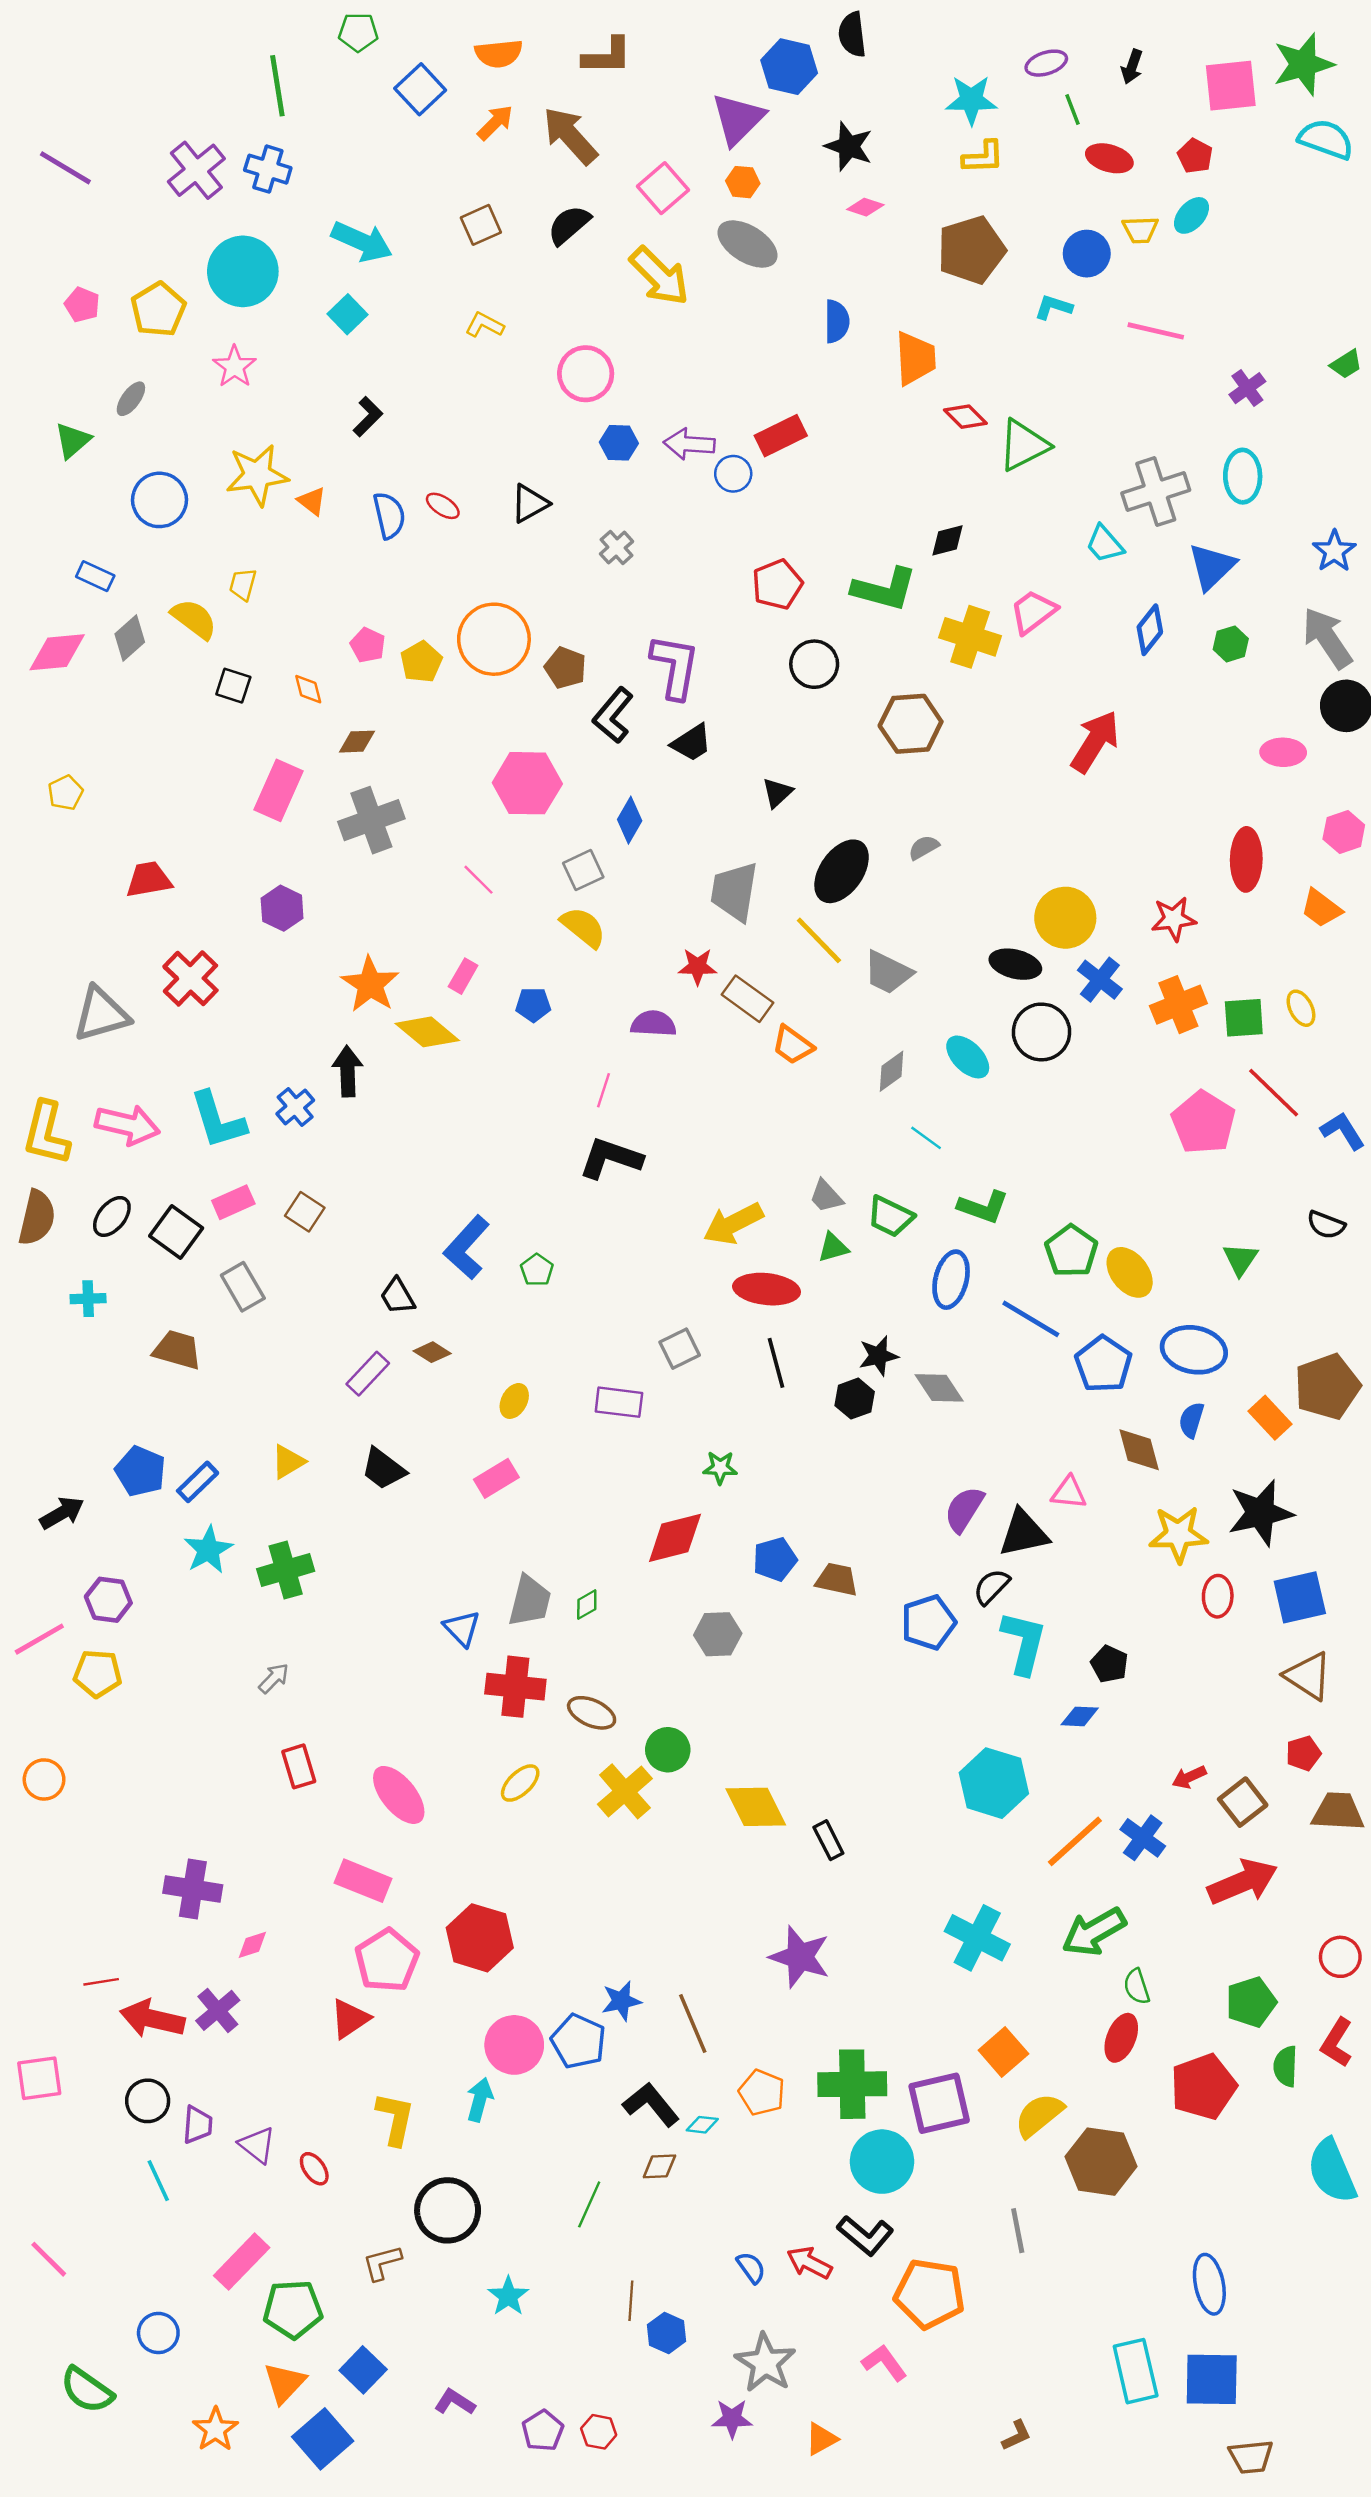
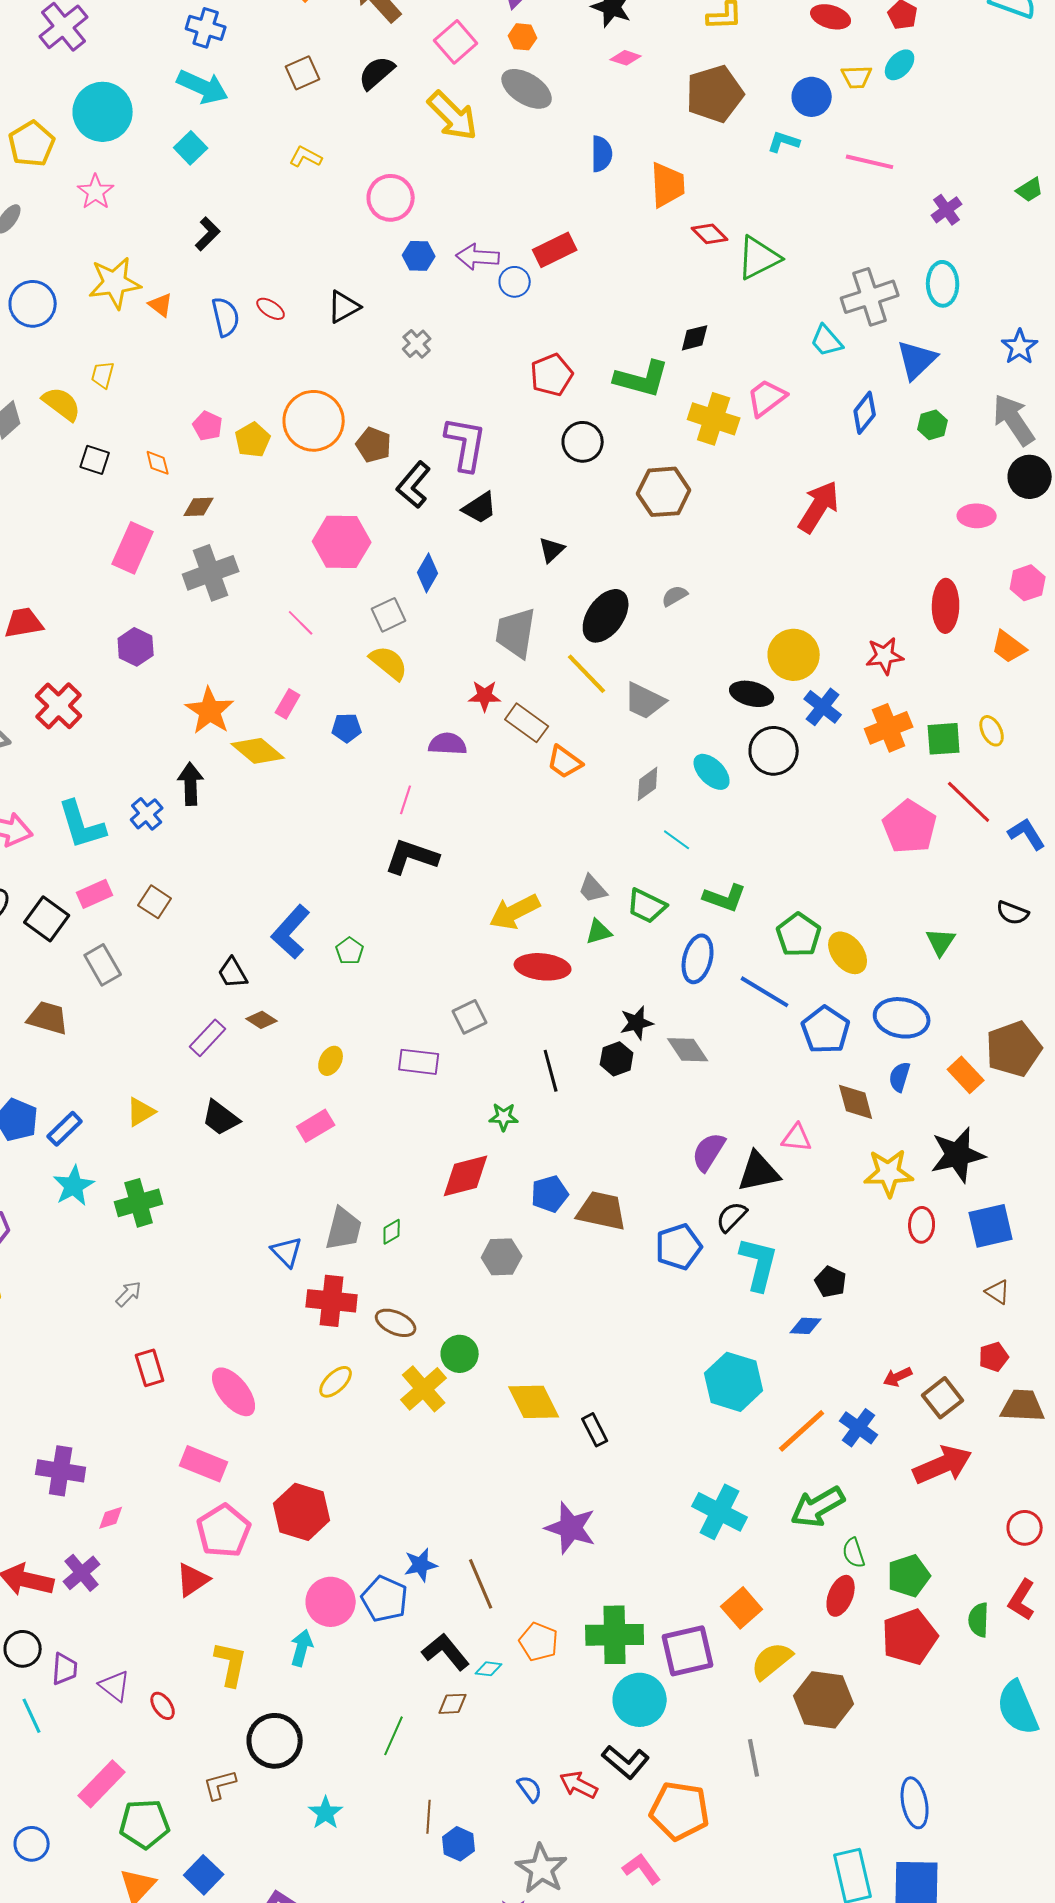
blue cross: (268, 169) -> (206, 28), moved
black line: (776, 1363) -> (551, 1071), moved
brown trapezoid: (837, 1580) -> (602, 1211), size x1.4
brown triangle: (1308, 1676) -> (998, 1292), size x0.6
green pentagon: (1251, 2002) -> (909, 1576), moved

